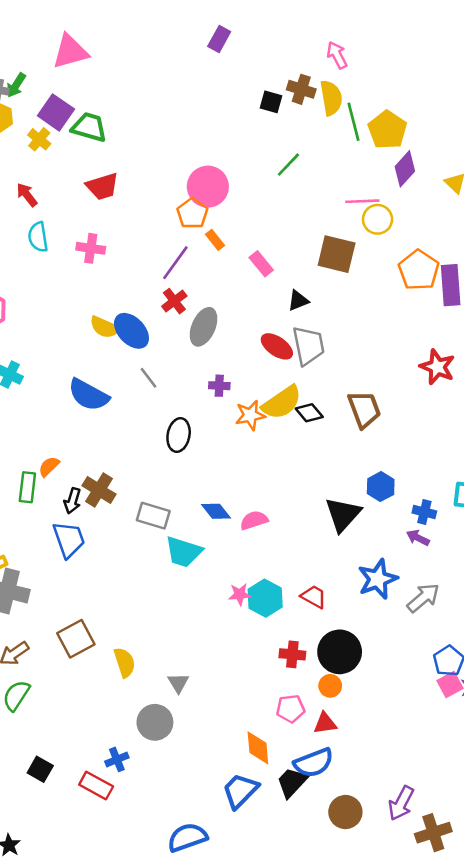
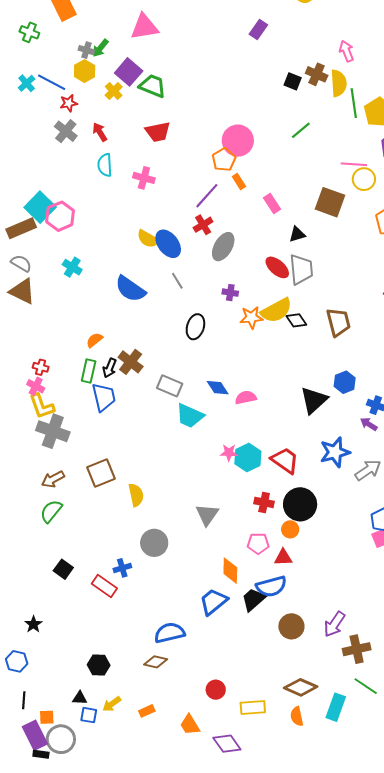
green rectangle: (27, 487) -> (89, 371), moved
red trapezoid: (314, 597) -> (285, 460), size x1.4
gray triangle: (178, 683) -> (207, 515), moved, size x1.4

